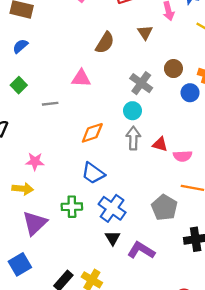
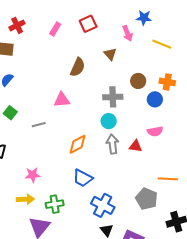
gray cross: (141, 83) -> (113, 97), turned -30
pink semicircle: (183, 156) -> (155, 131), moved
green cross: (72, 207) -> (55, 204), moved

